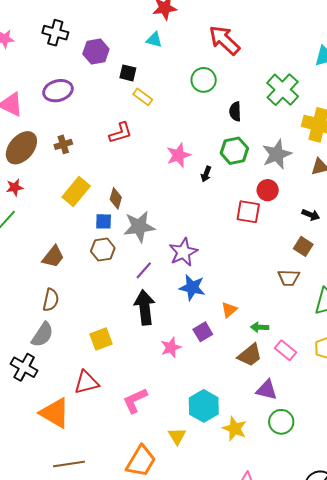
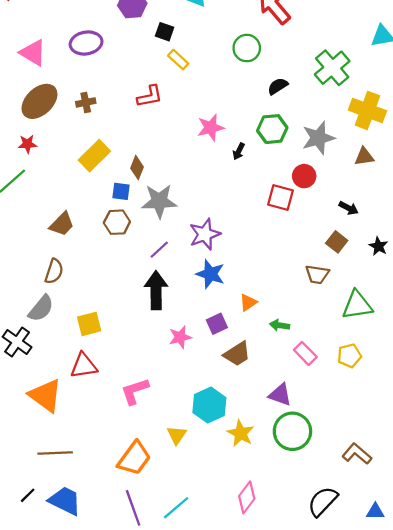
black semicircle: (235, 111) -> (278, 86), turned 54
yellow square: (101, 339) -> (89, 324), moved
brown trapezoid: (250, 355) -> (237, 354), moved
green circle: (281, 422) -> (292, 431), size x1.4

